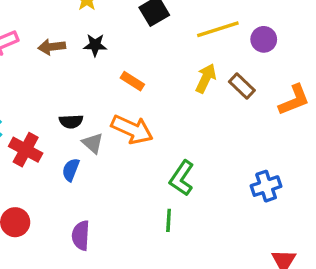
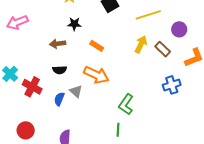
purple circle: (264, 39) -> (179, 29), moved
brown arrow: (52, 47) -> (58, 44), moved
gray triangle: (93, 143) -> (76, 91), moved
blue cross: (266, 186) -> (172, 85), moved

